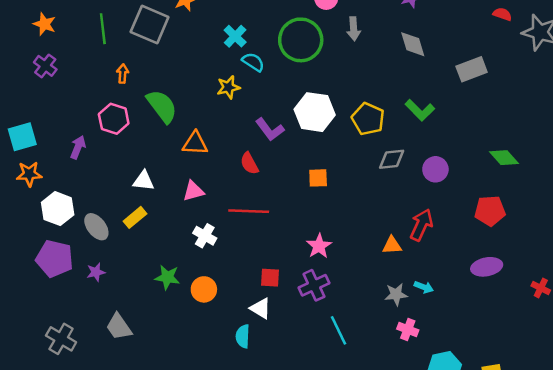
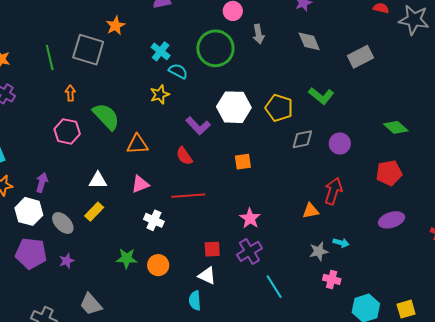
purple arrow: (78, 147) -> (42, 182), moved

